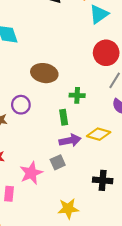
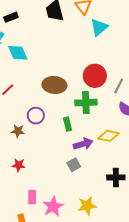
red circle: (106, 53) -> (95, 76), moved
green cross: (77, 95) -> (86, 103), size x1.5
green rectangle: (64, 117) -> (68, 124), moved
pink star: (31, 173) -> (53, 206), moved

